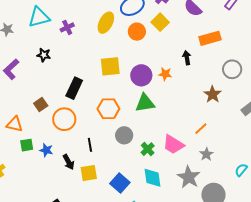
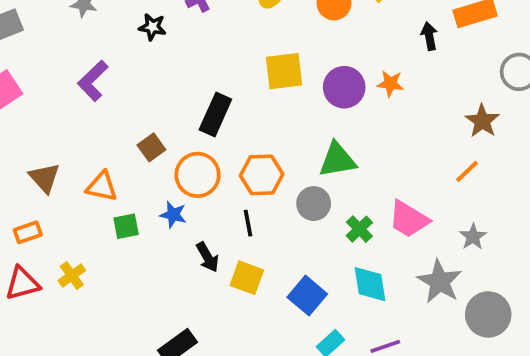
black star: (44, 55) -> (152, 27), moved
black arrow: (187, 58) -> (429, 36), moved
green triangle: (145, 103) -> (337, 160), moved
orange hexagon: (108, 109) -> (262, 175), moved
orange line: (201, 129) -> (467, 171), moved
blue star: (46, 150) -> (173, 215), moved
yellow square: (89, 173) -> (247, 278), turned 30

